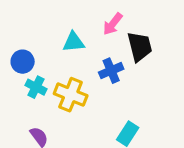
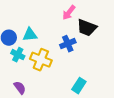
cyan triangle: (74, 42) -> (30, 35), moved
black trapezoid: (140, 47) -> (87, 28), turned 125

